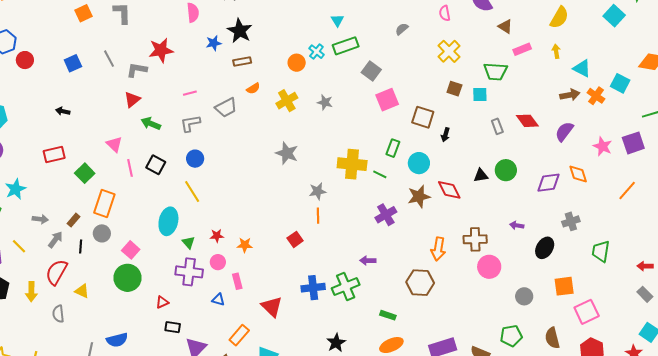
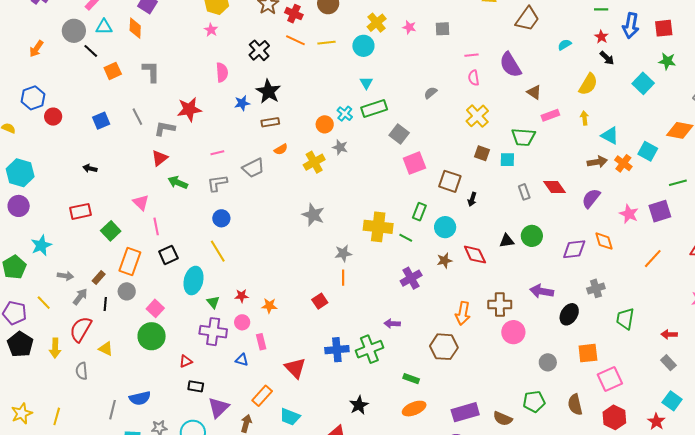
gray star: (325, 102) -> (340, 147), moved
black square: (156, 165) -> (168, 255), moved, turned 36
brown star: (419, 196) -> (444, 261), size x0.7
purple arrow: (517, 225) -> (542, 291), size x1.6

